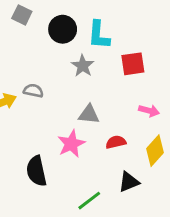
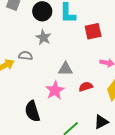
gray star: (83, 66) -> (43, 37), moved
black triangle: (129, 182) -> (101, 122), moved

